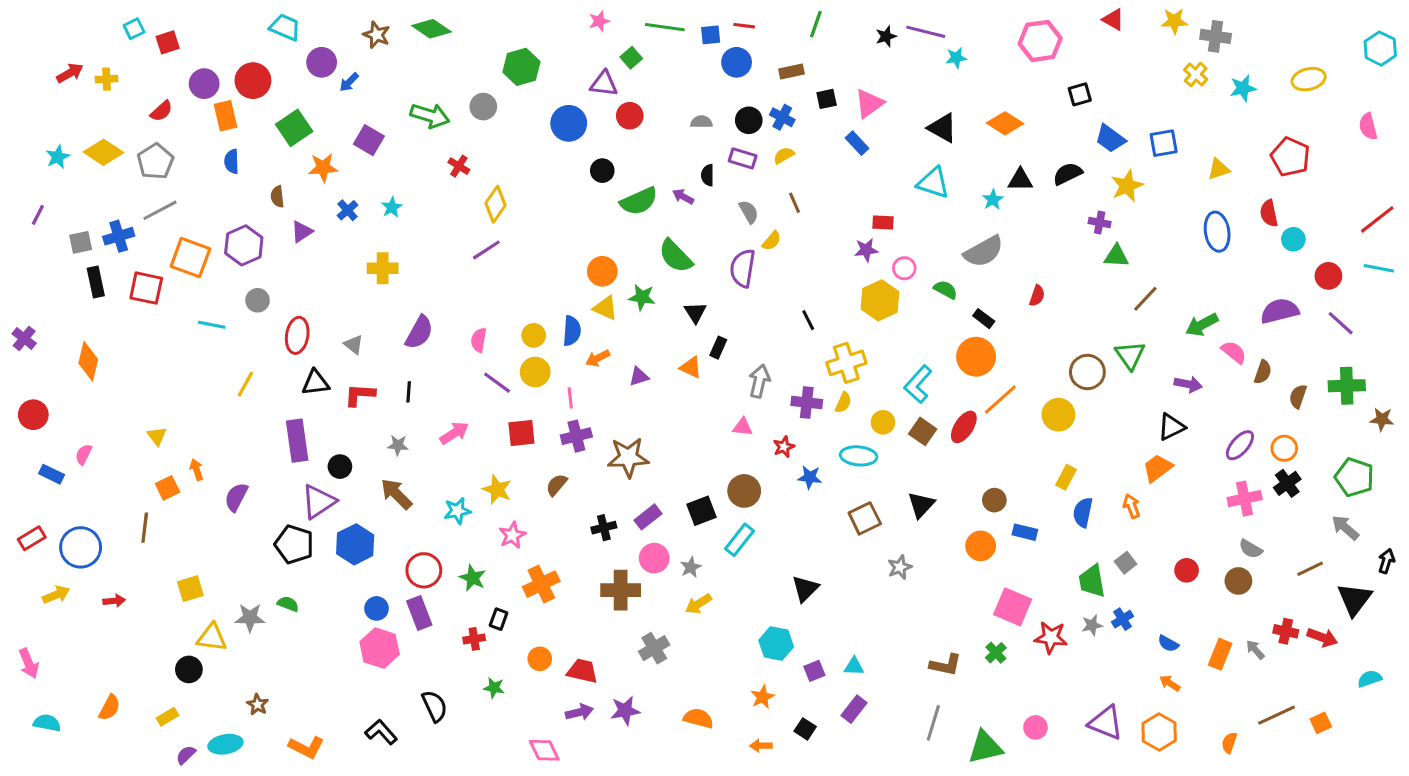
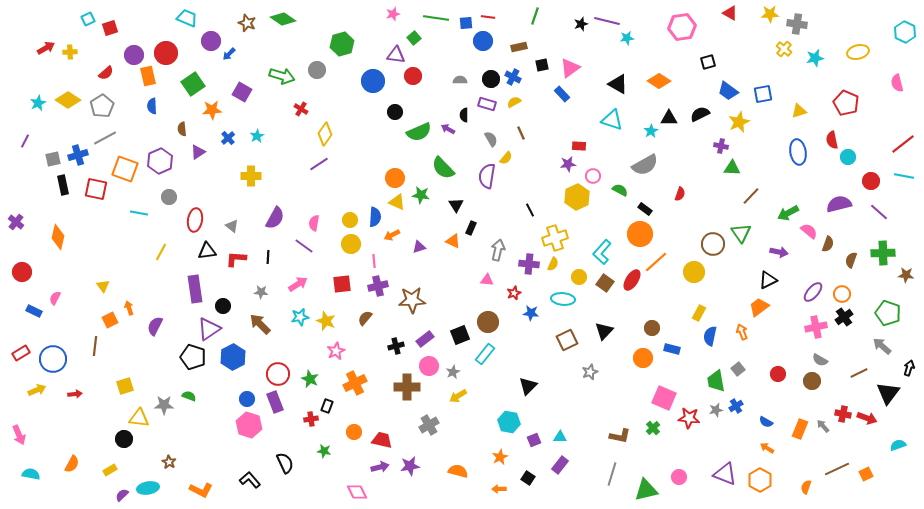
purple line: (497, 383) -> (304, 246), moved
cyan star: (457, 511) -> (300, 317), moved

